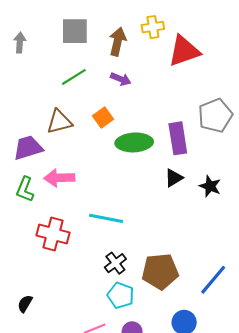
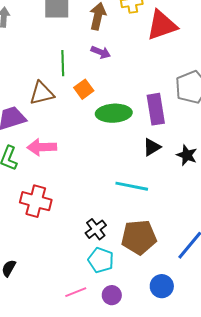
green line: (74, 77) -> (63, 63), moved, turned -60
cyan line: (106, 218) -> (132, 186), moved

